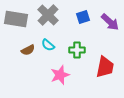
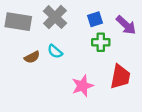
green cross: (77, 50) -> (101, 42), moved
pink star: (60, 75) -> (82, 86), moved

